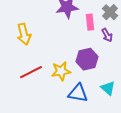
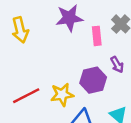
yellow arrow: (24, 34) -> (20, 30), moved
purple arrow: (107, 35) -> (117, 65), moved

